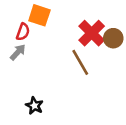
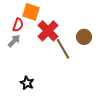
red cross: (92, 33) -> (48, 31), moved
brown circle: (113, 38) -> (84, 37), moved

